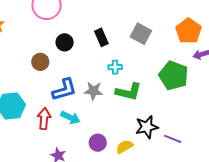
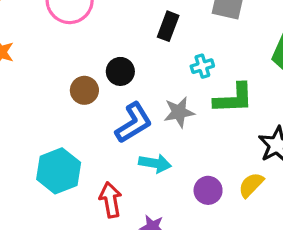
black rectangle: (101, 37) -> (168, 26), turned 60
black circle: (65, 42) -> (120, 71), moved
red arrow: (44, 119) -> (110, 200), moved

